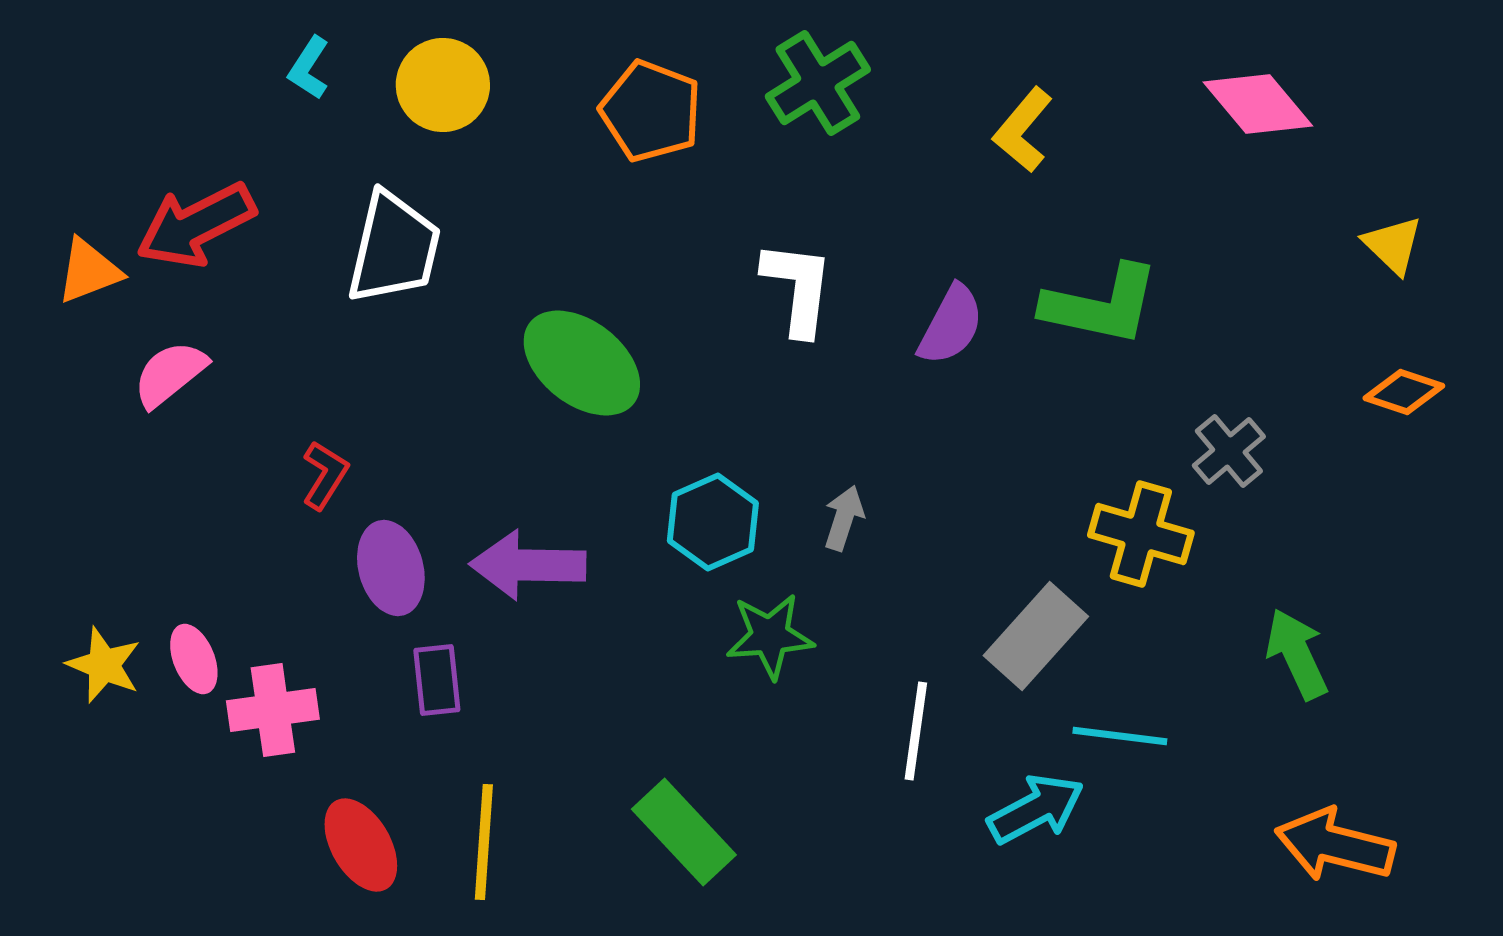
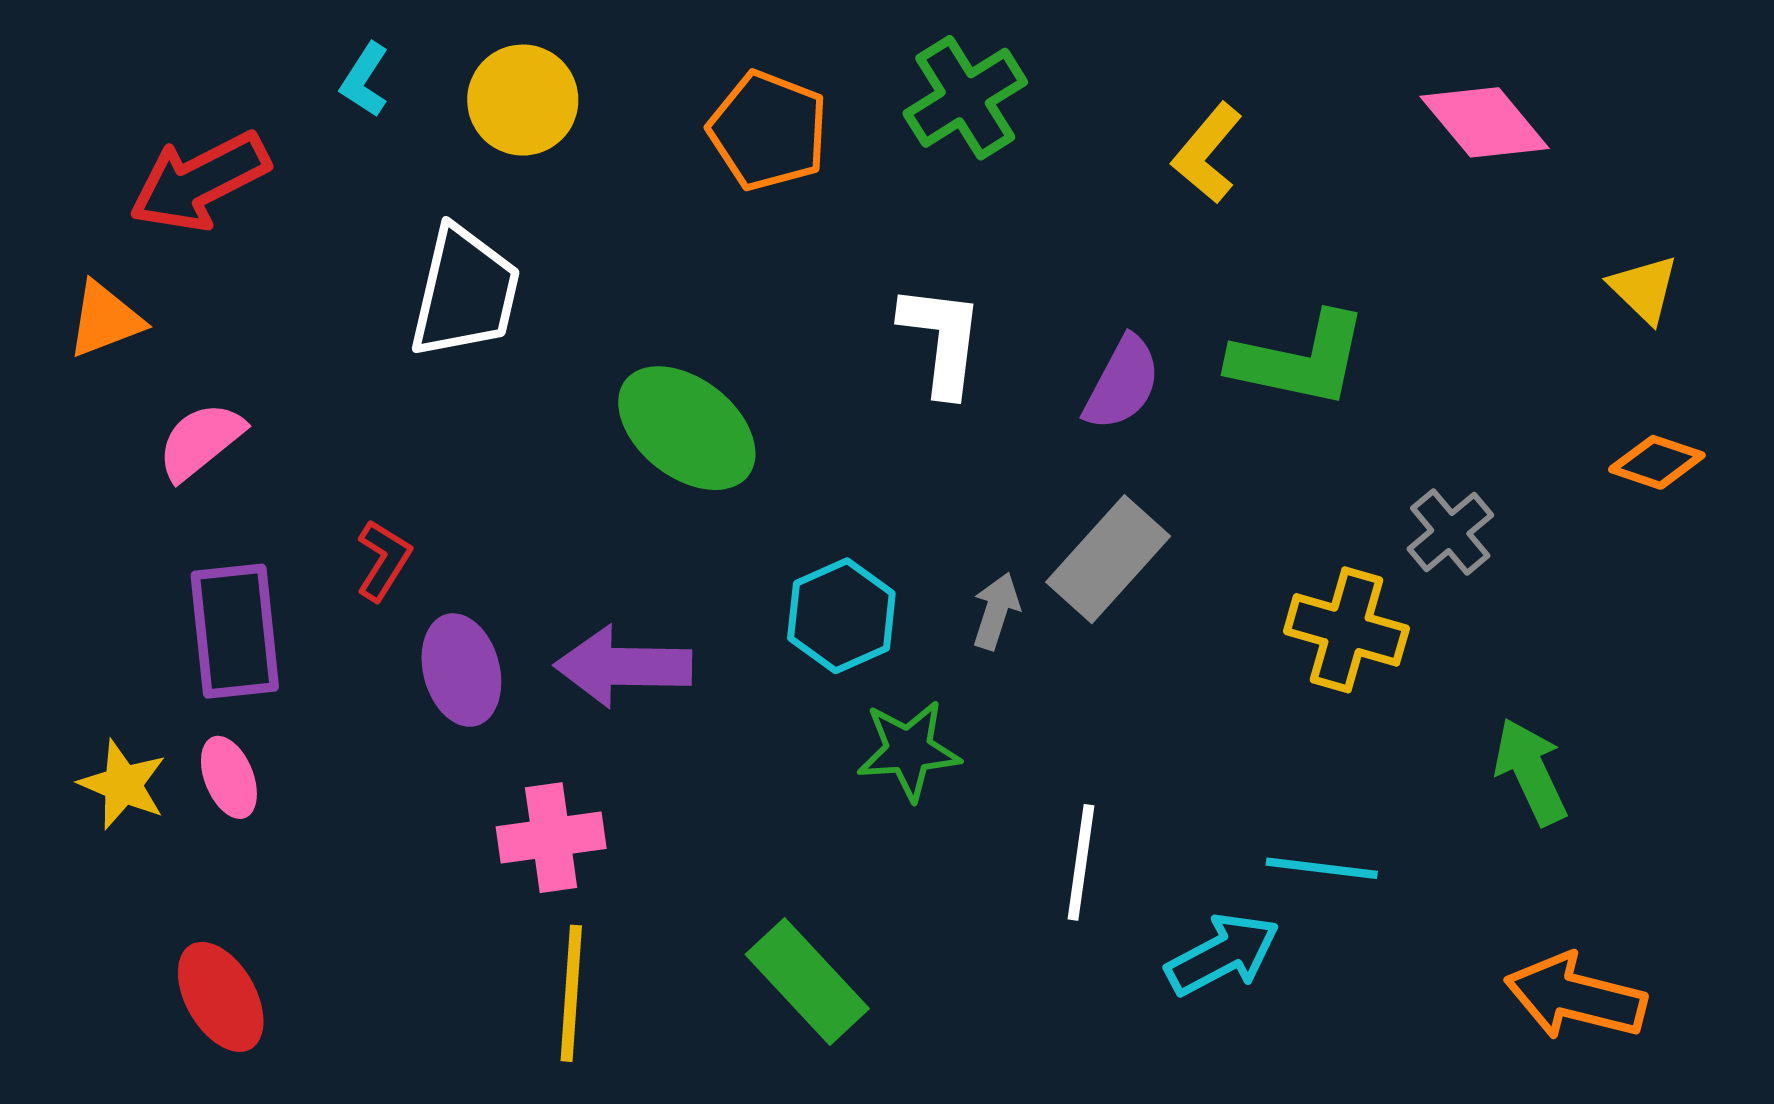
red arrow: (196, 225) -> (199, 181), moved
gray rectangle: (1036, 636) -> (1108, 559), moved
purple rectangle: (437, 680) -> (235, 631), moved, size x1.6
pink cross: (273, 710) -> (551, 838), moved
red ellipse: (361, 845) -> (221, 997), moved

